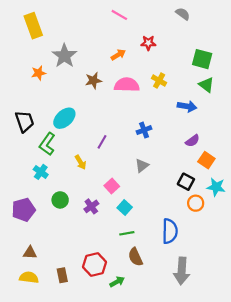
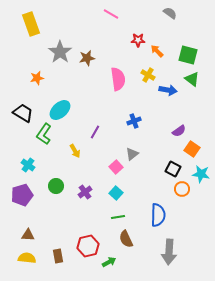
orange arrow: (118, 55) -> (157, 51), moved, turned -104
orange star: (39, 73) -> (37, 78), moved
brown star: (93, 81) -> (87, 58), moved
pink semicircle: (127, 85) -> (118, 79), turned 80
blue arrow: (187, 106) -> (168, 90), moved
black trapezoid: (25, 121) -> (23, 113), turned -40
cyan cross: (41, 172) -> (28, 165), moved
pink square: (112, 186) -> (116, 167), moved

